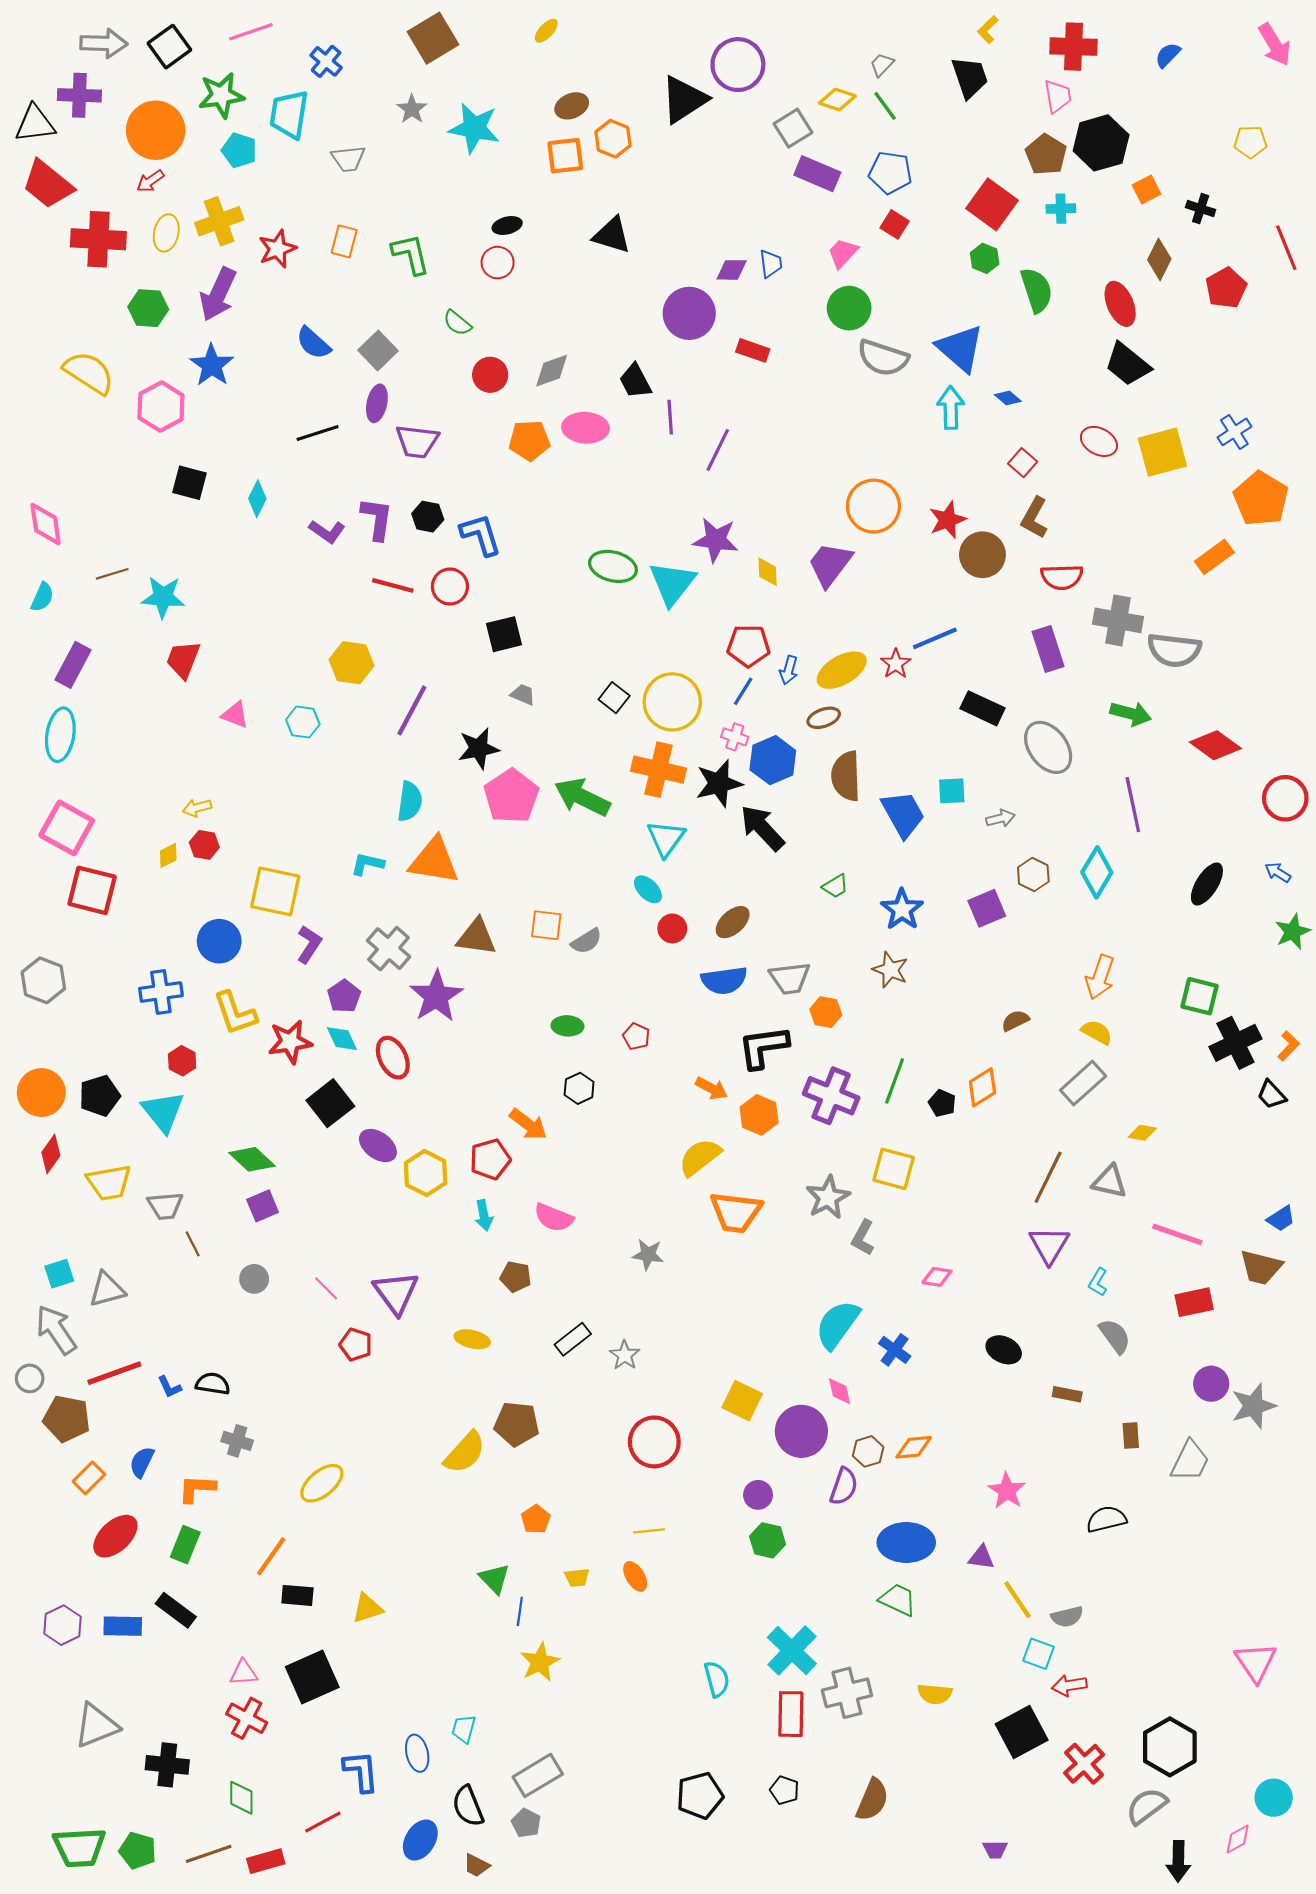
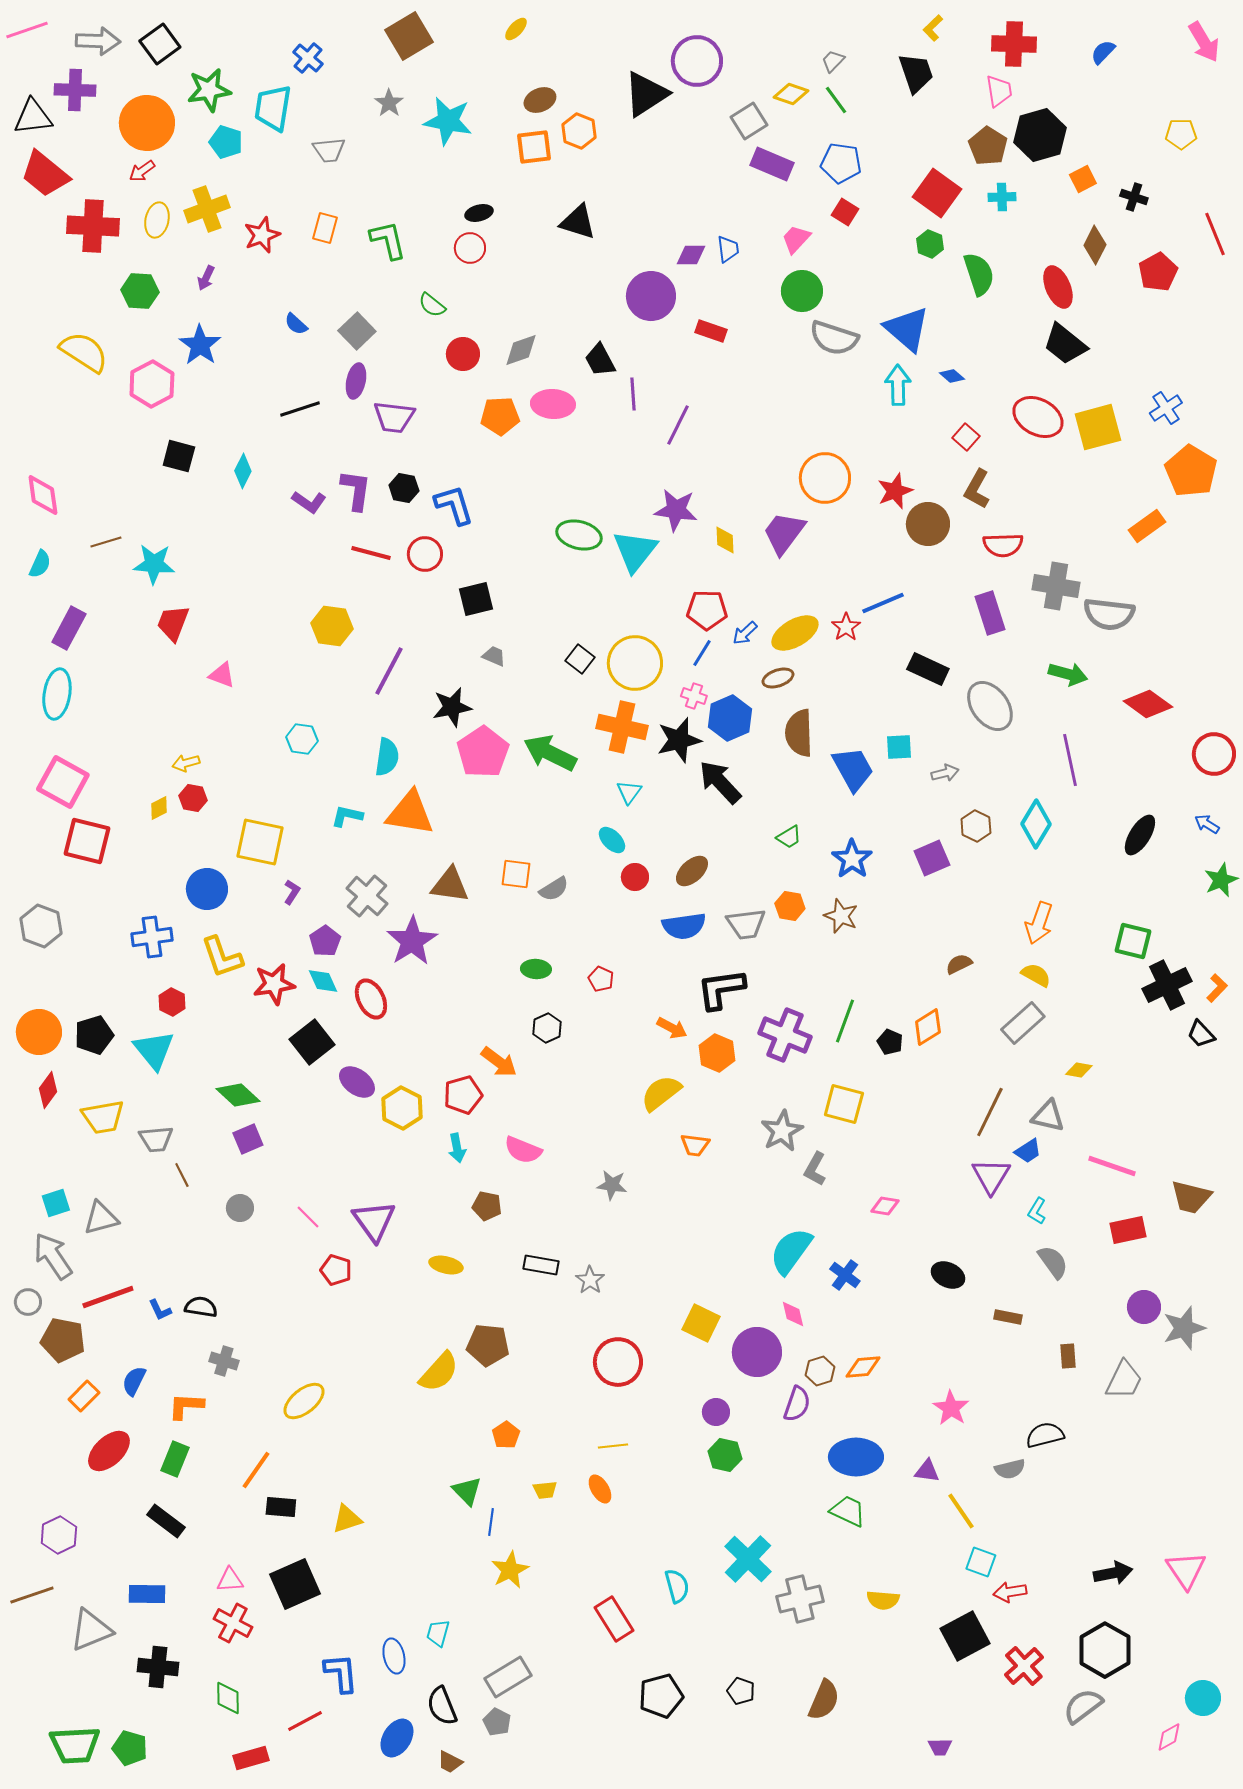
pink line: (251, 32) -> (27, 30), moved
purple arrow: (218, 294) -> (206, 278), size x0.5
blue semicircle: (313, 343) -> (296, 324), size x0.7
red ellipse: (1099, 441) -> (1038, 417), size x1.4
blue arrow: (789, 670) -> (745, 633), turned 32
cyan hexagon: (303, 722) -> (302, 739), moved
cyan triangle: (666, 838) -> (629, 792), size x0.7
purple L-shape: (309, 944) -> (292, 892), size x0.7
orange hexagon: (826, 1012) -> (790, 906), moved
orange trapezoid: (736, 1212) -> (695, 1145), size x0.6
blue trapezoid: (1281, 1219) -> (1028, 1151), moved
black rectangle: (573, 1339) -> (541, 1265), turned 48
gray semicircle: (1067, 1617) -> (1010, 1469), moved
blue rectangle: (123, 1626) -> (147, 1594), moved
red rectangle: (791, 1714) -> (614, 1619), moved, turned -33
brown line: (209, 1854) -> (32, 1595), moved
black arrow: (1178, 1861) -> (1113, 1573), moved, turned -102

